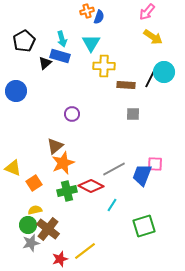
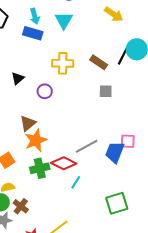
yellow arrow: (153, 37) -> (114, 14), moved
black triangle: (45, 63) -> (18, 78), moved
yellow cross: (104, 66) -> (63, 63), moved
brown rectangle: (126, 85) -> (99, 62), turned 30
cyan line: (112, 205) -> (76, 182), moved
brown cross: (48, 229) -> (21, 206), size x0.7

